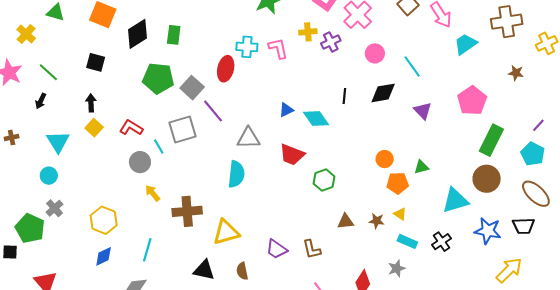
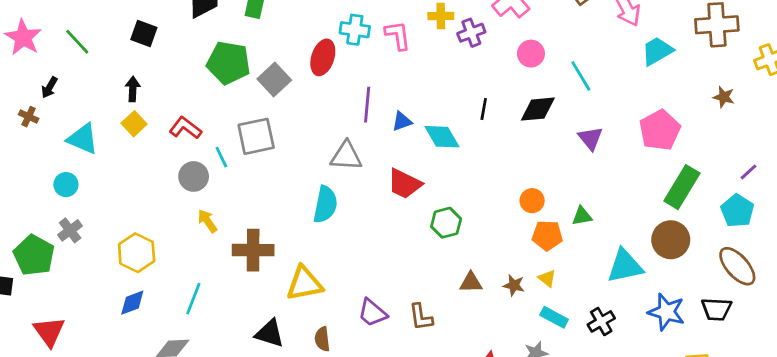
black arrow: (41, 101) -> (49, 87), moved
purple line: (213, 111) -> (367, 105), moved, turned 40
brown cross: (12, 138) -> (29, 117), moved, turned 32
cyan triangle: (58, 142) -> (83, 139), turned -40

